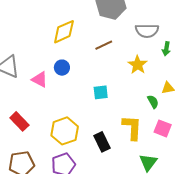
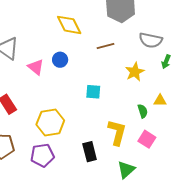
yellow diamond: (64, 32) -> (69, 25), turned 76
black rectangle: (102, 142) -> (90, 152), moved

